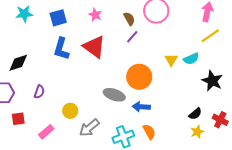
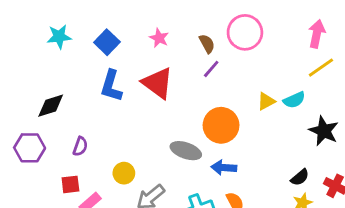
blue square: (58, 18) -> (107, 42), turned -30
yellow triangle: (171, 60) -> (266, 101), turned 32
red square: (18, 119) -> (70, 184), moved

